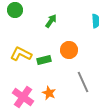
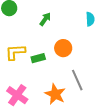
yellow L-shape: (21, 54) -> (15, 52), turned -30
orange star: (49, 93) -> (55, 94), moved, size x1.5

